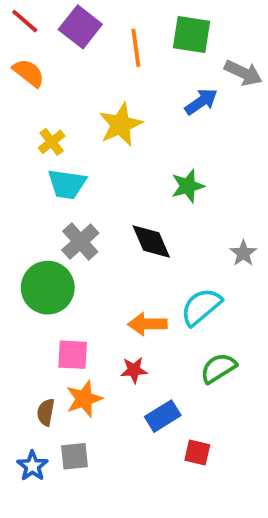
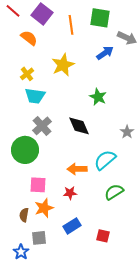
orange semicircle: (29, 73) -> (29, 38), moved
green star: (188, 186) -> (98, 97), turned -30
blue rectangle: (163, 416) -> (72, 226), moved
blue star: (32, 466) -> (21, 252), moved

